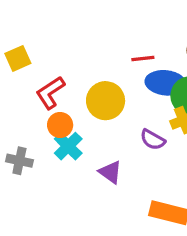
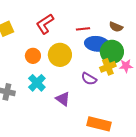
red L-shape: (50, 93) -> (45, 24), moved
orange circle: (60, 125) -> (33, 56), moved

